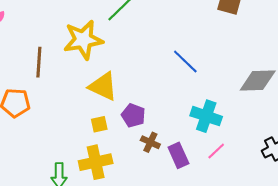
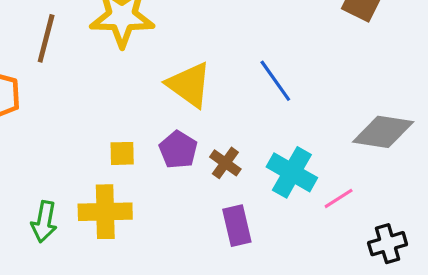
yellow triangle: (103, 86) -> (189, 85), moved
brown cross: (150, 142) -> (225, 163), moved
pink line: (216, 151) -> (339, 198), moved

